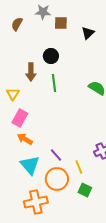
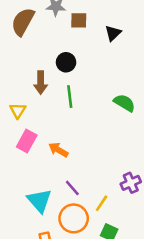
brown semicircle: (17, 24) -> (23, 22), size x1.6
orange arrow: (25, 139) -> (58, 150), moved
yellow line: (79, 167) -> (102, 203), turned 56

